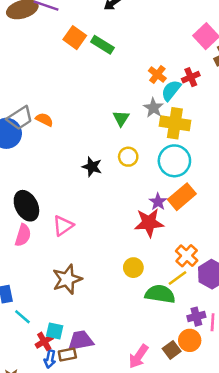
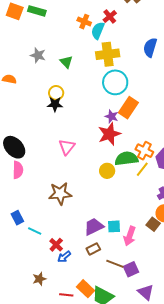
gray star: (153, 108) -> (38, 55), moved
yellow circle: (128, 157) -> (56, 93), moved
pink triangle: (63, 226) -> (67, 147), moved
brown star: (67, 279) -> (60, 194), turned 30
green semicircle: (160, 294) -> (126, 159), moved
cyan square: (55, 331) -> (114, 226), moved
purple trapezoid: (81, 341) -> (94, 227), moved
brown rectangle: (67, 355) -> (93, 249), moved
blue arrow: (50, 359) -> (64, 257), turned 56

